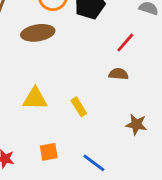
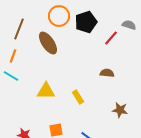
brown ellipse: (38, 33) -> (48, 43), turned 65
red line: (125, 42) -> (111, 38), moved

